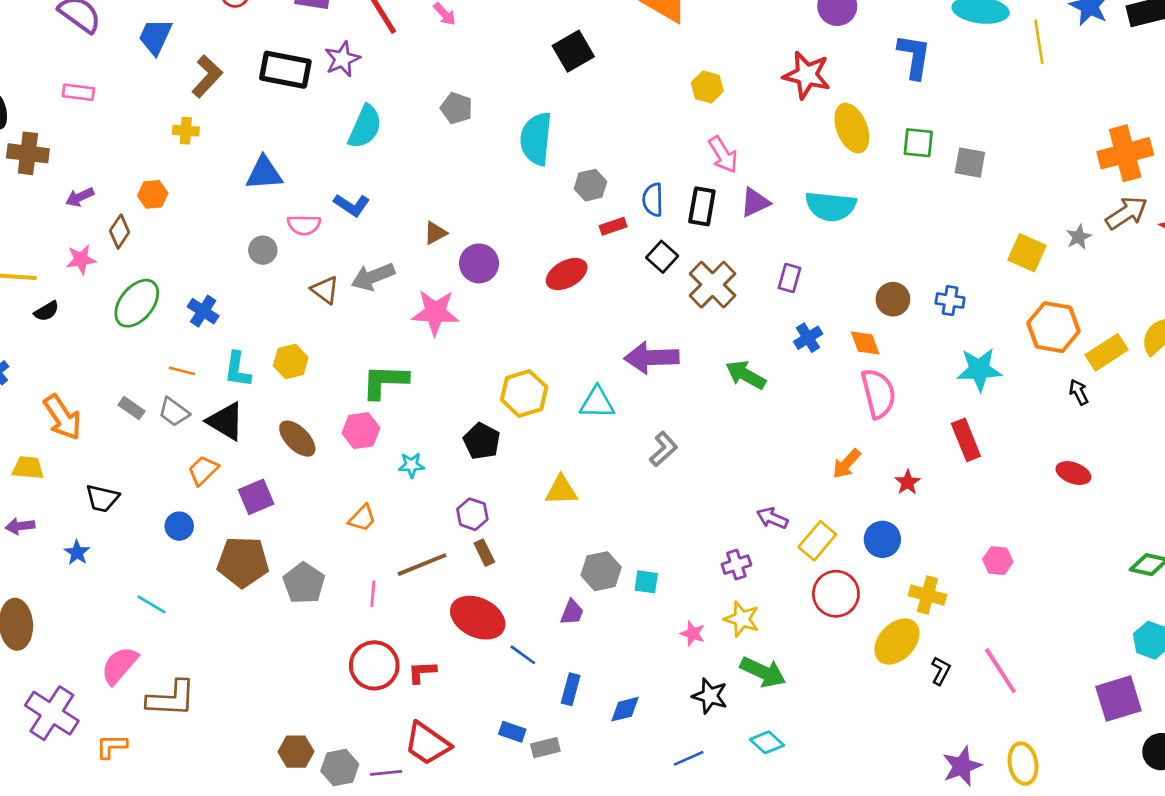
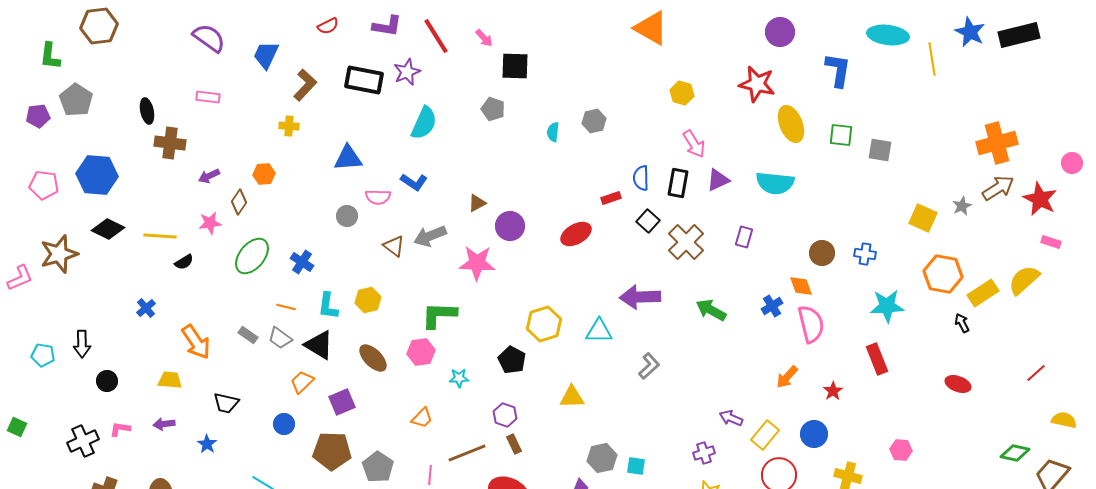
black square: (573, 51) -> (515, 66), moved, turned 32
cyan semicircle: (536, 139) -> (553, 132), size x0.5
gray hexagon: (590, 185) -> (594, 121), moved
blue cross: (808, 338) -> (772, 306), moved

